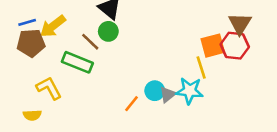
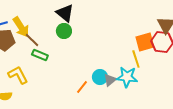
yellow arrow: (53, 26) -> (21, 27), turned -85
brown line: (90, 42) -> (32, 40), moved
green rectangle: (77, 62) -> (40, 55), size x0.7

